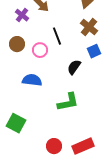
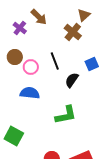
brown cross: (89, 27) -> (73, 32), moved
black line: (57, 36) -> (55, 61), moved
pink circle: (40, 50) -> (31, 67), moved

